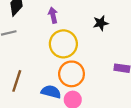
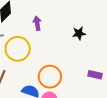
yellow circle: (63, 44) -> (18, 49), moved

